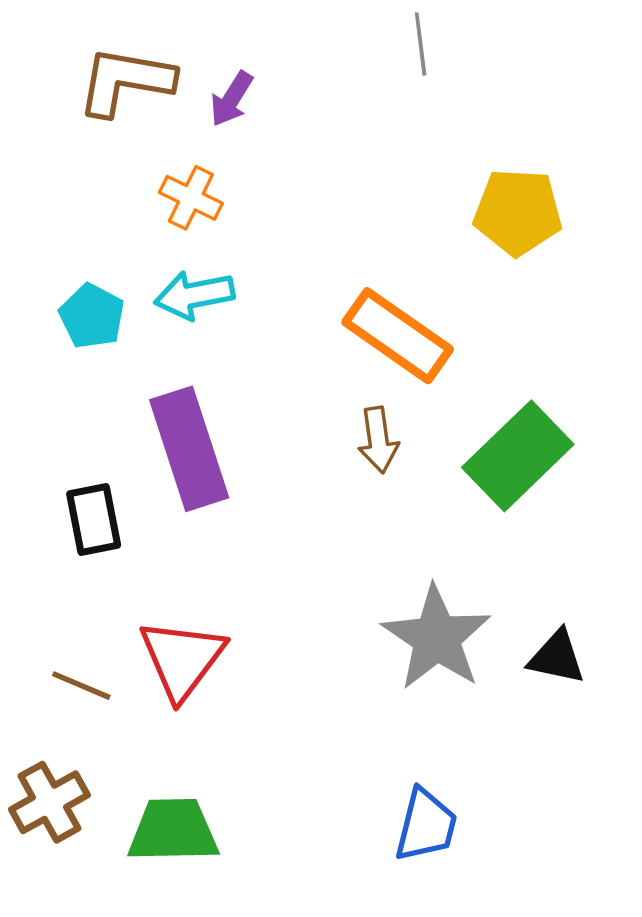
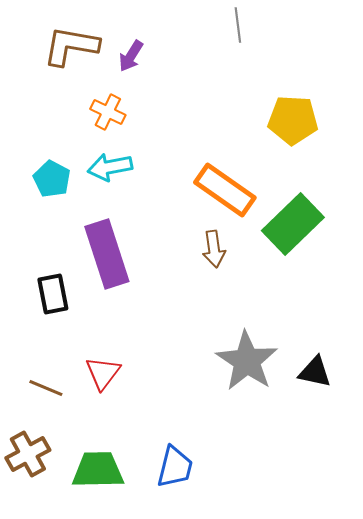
green rectangle: (518, 456) -> (293, 224), moved
red triangle: (182, 659) -> (103, 373), size x0.7
blue trapezoid: (426, 825) -> (175, 467), moved

